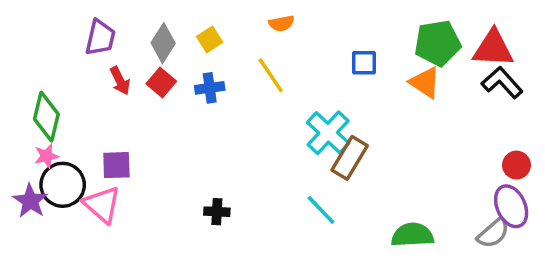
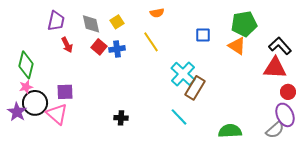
gray diamond: (163, 43) -> (91, 24), turned -45
red triangle: (493, 48) -> (275, 68), moved
red square: (161, 83) -> (99, 47), moved

